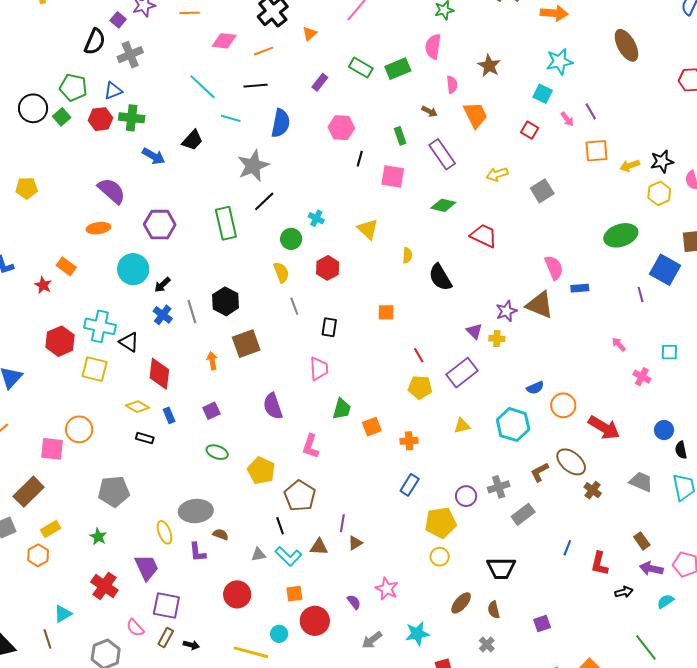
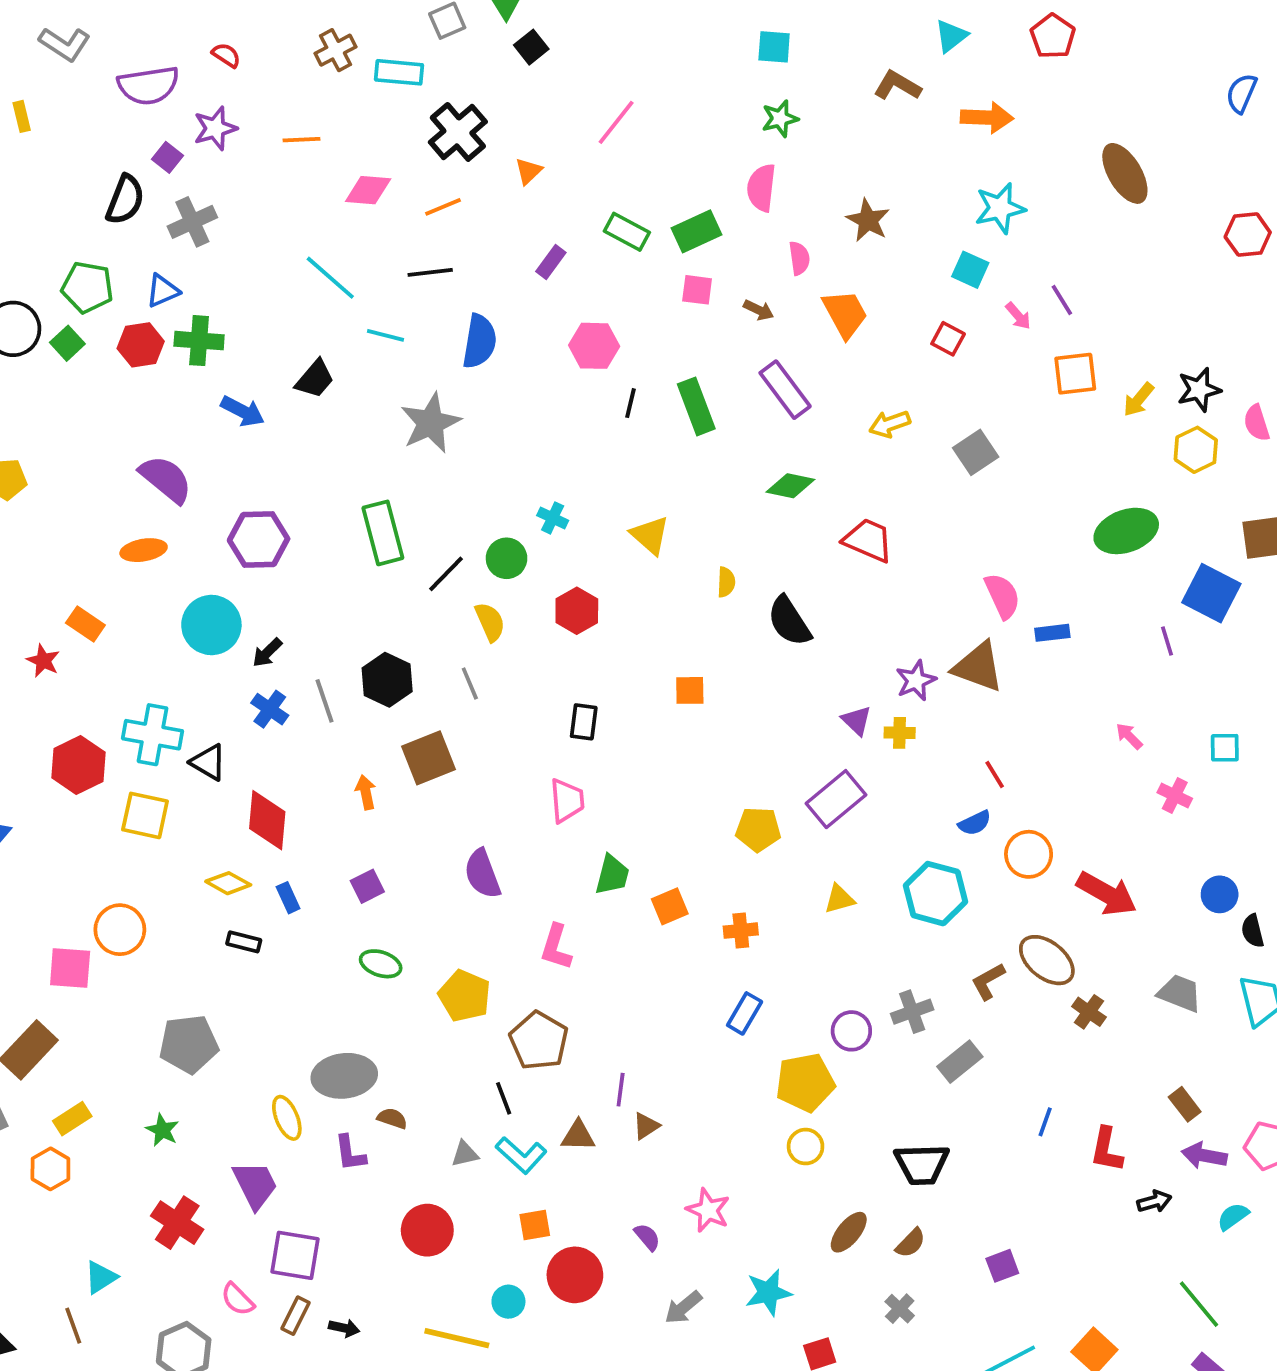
green rectangle: (400, 136) -> (696, 406), moved, size x1.6
yellow arrow: (630, 166) -> (1139, 400), turned -30
pink square: (393, 176) -> (697, 290), moved, size x0.7
black line: (264, 201) -> (446, 574), moved
gray line: (294, 306) -> (470, 684), moved
red line: (419, 355) -> (995, 774), moved
brown semicircle: (494, 610) -> (911, 1243), turned -120

